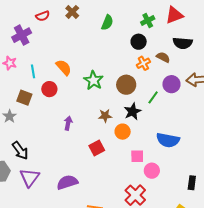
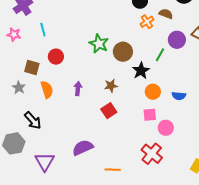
orange semicircle: (64, 67) -> (47, 90), moved, turned 30
cyan line: (33, 71) -> (43, 30), moved
brown circle: (126, 85) -> (123, 52), moved
brown star: (105, 116) -> (111, 86), moved
orange circle: (123, 132) -> (153, 92), moved
blue semicircle: (168, 140) -> (179, 96), size x0.6
purple triangle: (30, 178) -> (45, 162), moved

